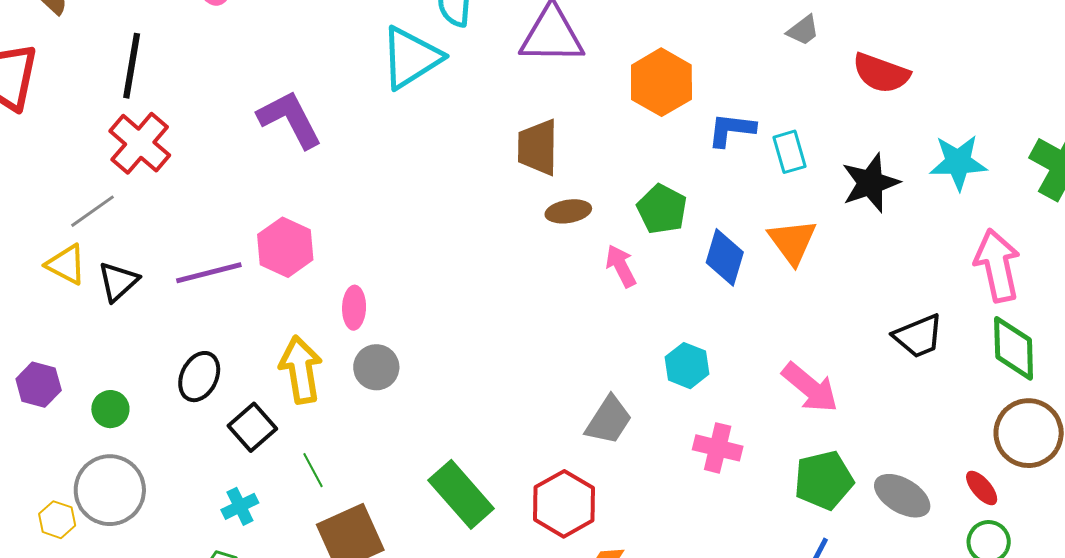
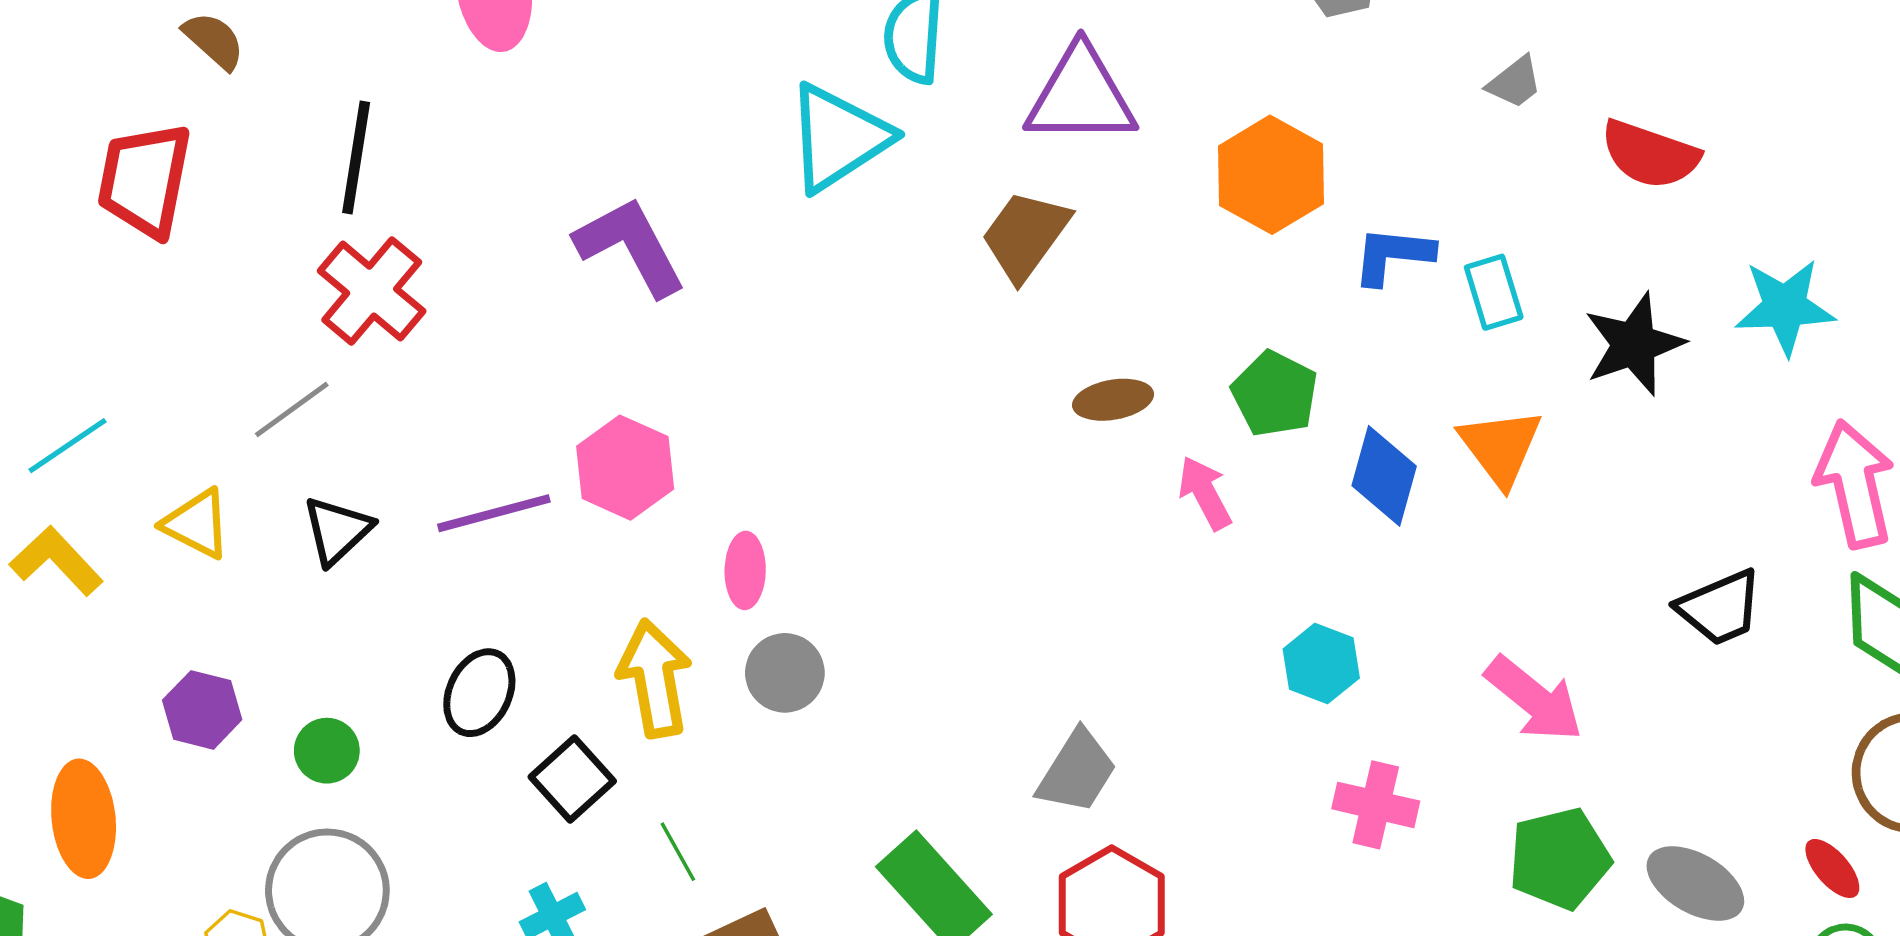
brown trapezoid: (538, 147) -> (1025, 236), moved, turned 36
yellow triangle: (66, 265) -> (197, 524), moved
gray trapezoid: (609, 420) -> (1077, 772), moved

